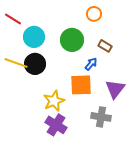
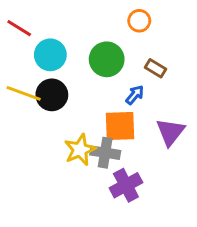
gray cross: (101, 117) -> (105, 153), moved
purple cross: (56, 125) -> (126, 185), moved, turned 30

